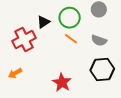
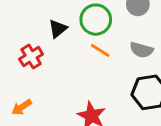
red cross: (24, 39) -> (31, 57), size x0.7

